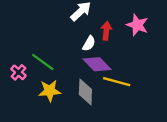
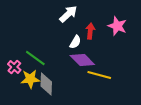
yellow star: (50, 91) -> (30, 79), moved
gray diamond: (85, 92) -> (46, 84), moved

